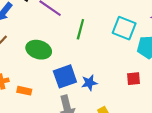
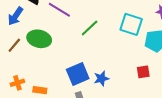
green line: (80, 29) -> (90, 28), turned 36
green ellipse: (39, 50) -> (39, 39), moved

